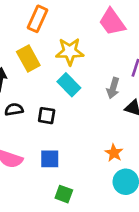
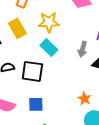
black square: (47, 116) -> (32, 71), size x1.6

